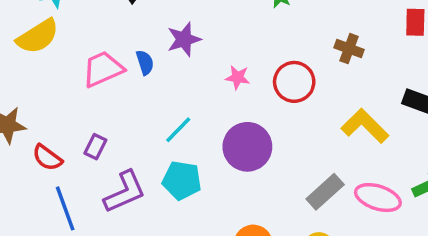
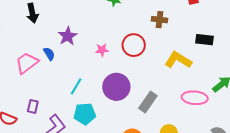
gray rectangle: (325, 192) -> (148, 102), moved

